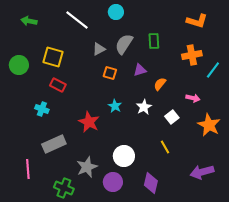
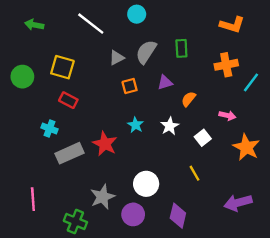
orange square: (110, 73) -> (130, 86), turned -32
gray rectangle: (54, 144) -> (70, 153), moved

